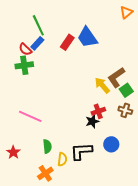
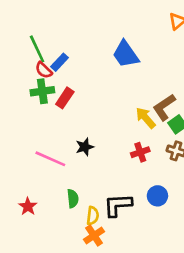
green line: (38, 25) -> (37, 49), moved
red rectangle: (67, 42) -> (65, 98), moved
black star: (92, 121) -> (85, 147), moved
orange cross: (45, 173) -> (94, 236), moved

